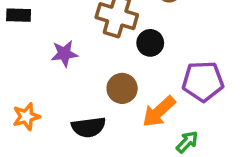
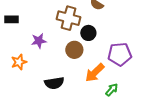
brown circle: (122, 88) -> (74, 50), moved
orange star: (26, 117) -> (19, 62), moved

